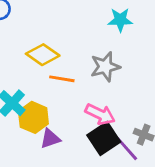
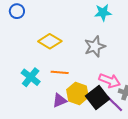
orange line: (62, 79) -> (60, 72), moved
pink arrow: (100, 114) -> (110, 81), moved
yellow hexagon: (33, 117) -> (78, 93), moved

